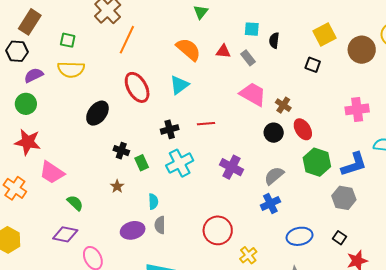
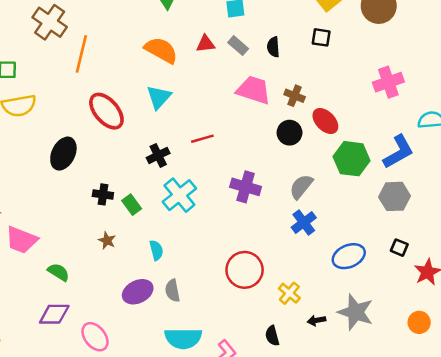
black semicircle: (274, 40) -> (273, 47), moved
gray semicircle: (160, 225) -> (172, 291), moved

